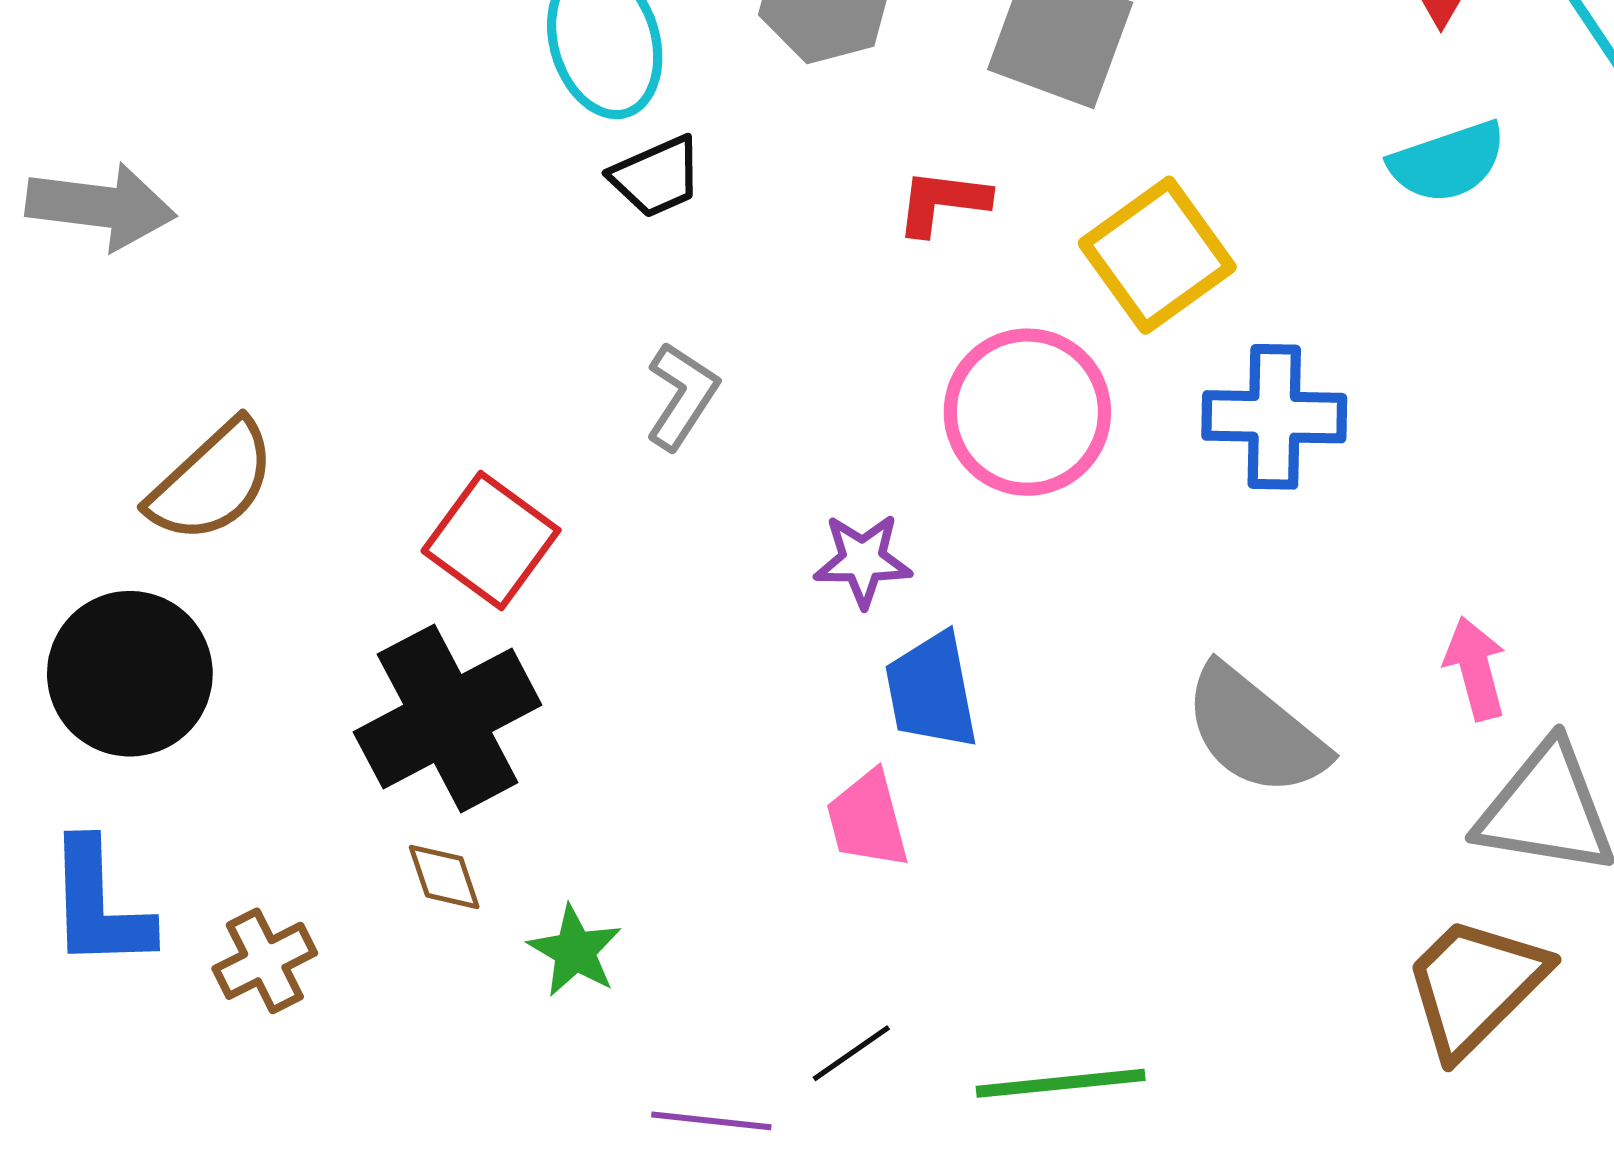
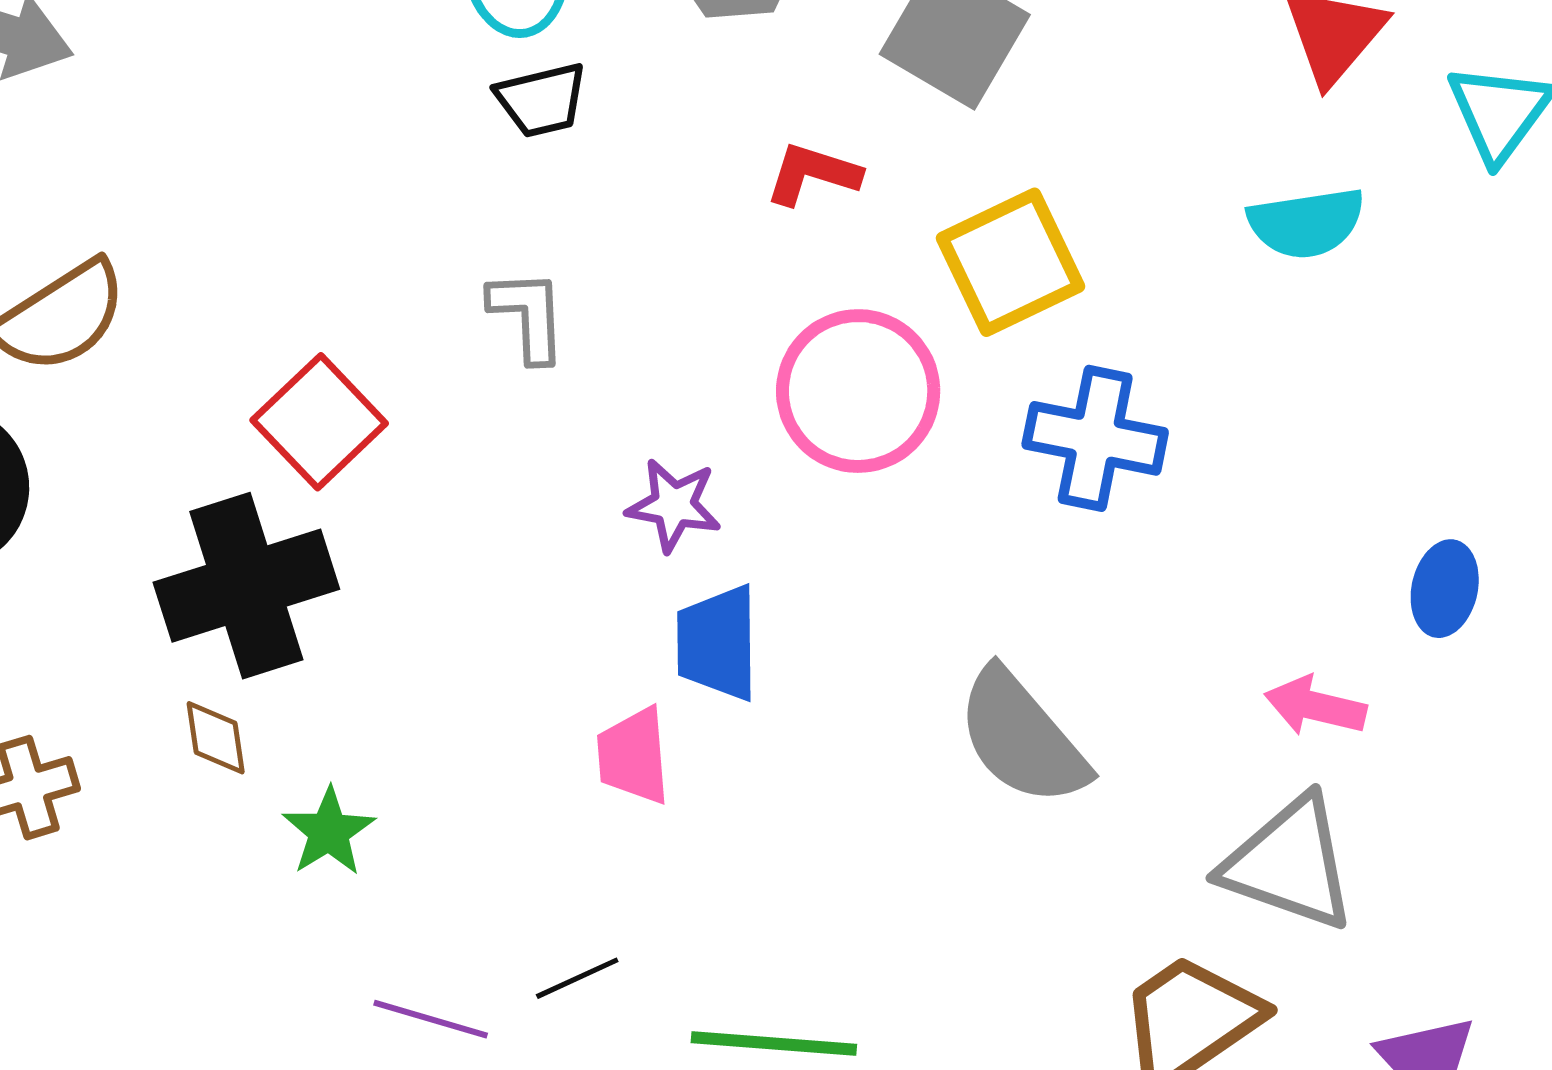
gray L-shape: (682, 396) -> (528, 315), turned -46
pink arrow: (1475, 668) -> (1315, 706), moved, turned -72

